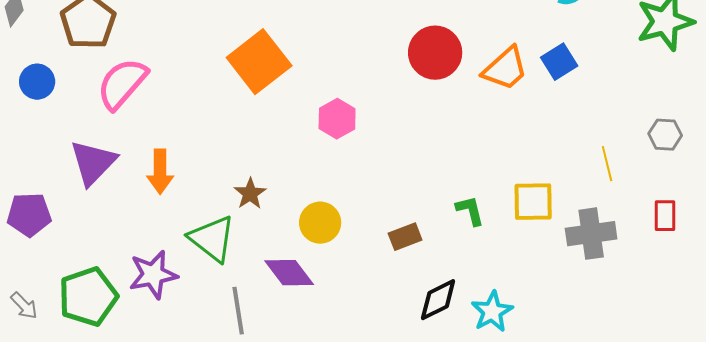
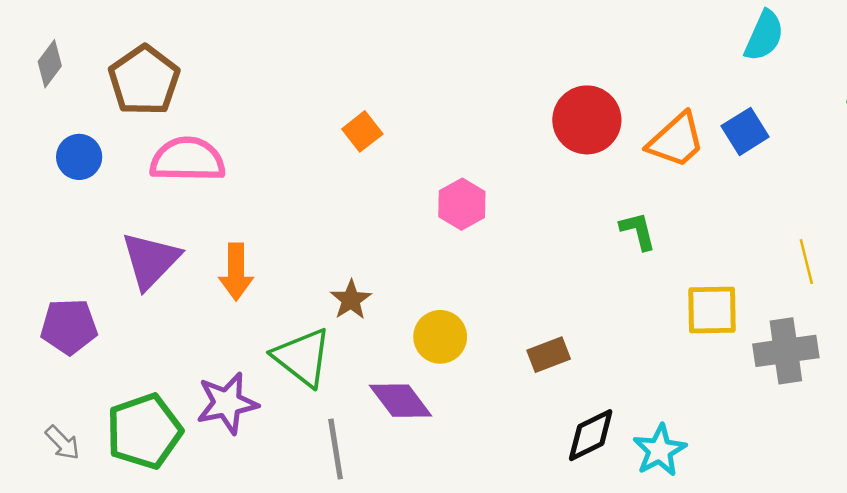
orange square: (259, 62) -> (362, 131), size x0.5
pink semicircle: (122, 84) -> (188, 159), turned 50
green L-shape: (470, 211) -> (638, 231), moved

